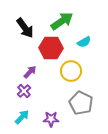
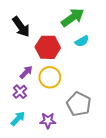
green arrow: (62, 21) -> (73, 17), moved
yellow circle: (71, 71) -> (50, 77), moved

